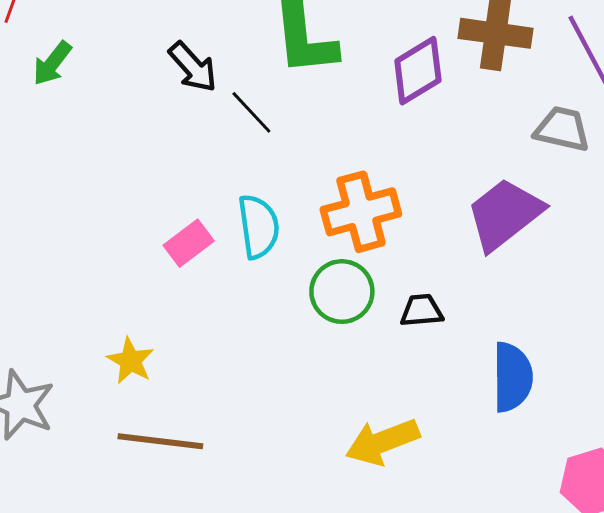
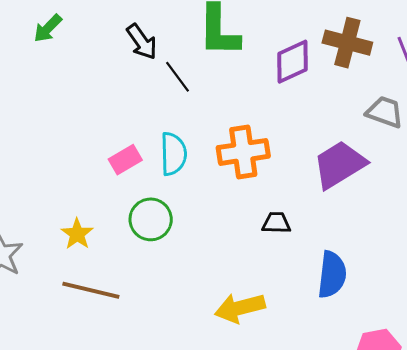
green circle: (342, 292) -> (151, 219), moved

